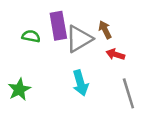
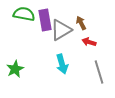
green semicircle: (31, 36) -> (24, 14), moved, size x1.5

